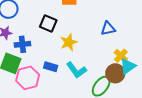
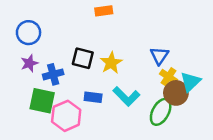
black square: (48, 23) -> (83, 58), moved
blue triangle: (108, 29) -> (159, 56), moved, turned -35
yellow cross: (121, 56) -> (168, 77), moved

